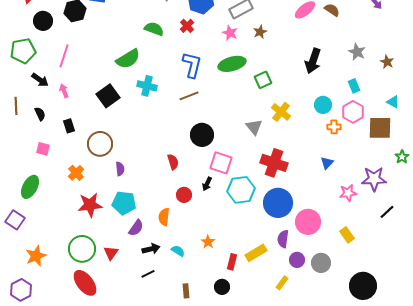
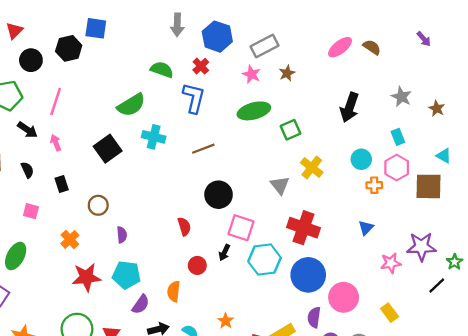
blue L-shape: (192, 65) -> (194, 98), moved
brown circle: (100, 144) -> (98, 205), size x0.7
green star: (402, 157) -> (454, 262), moved

